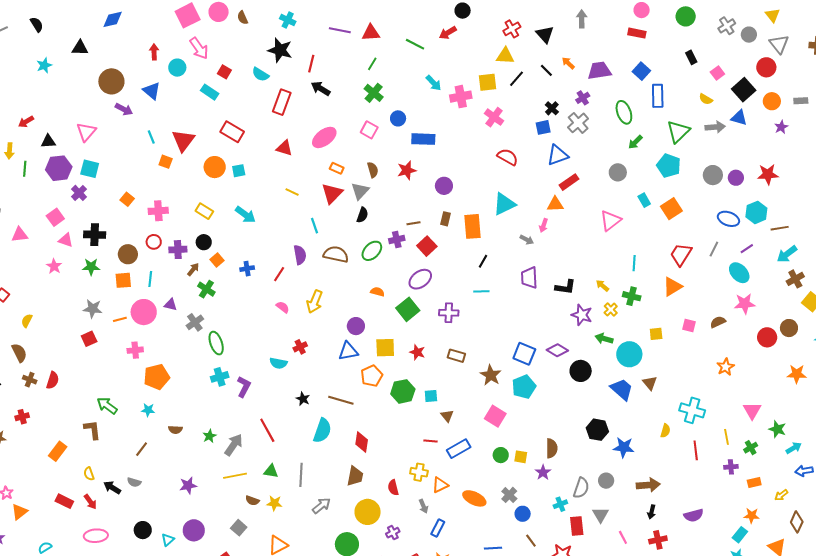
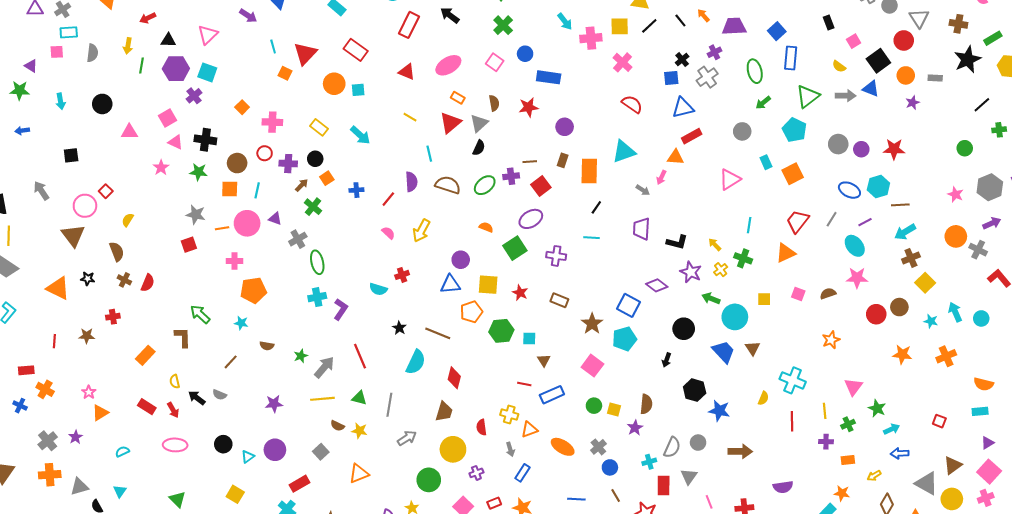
purple diamond: (557, 350) -> (657, 285), moved
black arrow: (652, 512) -> (667, 360), moved

